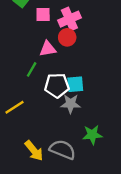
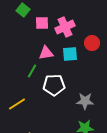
red circle: (67, 37) -> (92, 43), moved
cyan square: (75, 84) -> (70, 54), moved
gray star: (71, 104) -> (85, 101), moved

